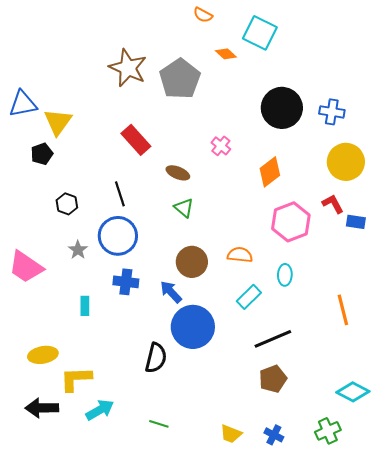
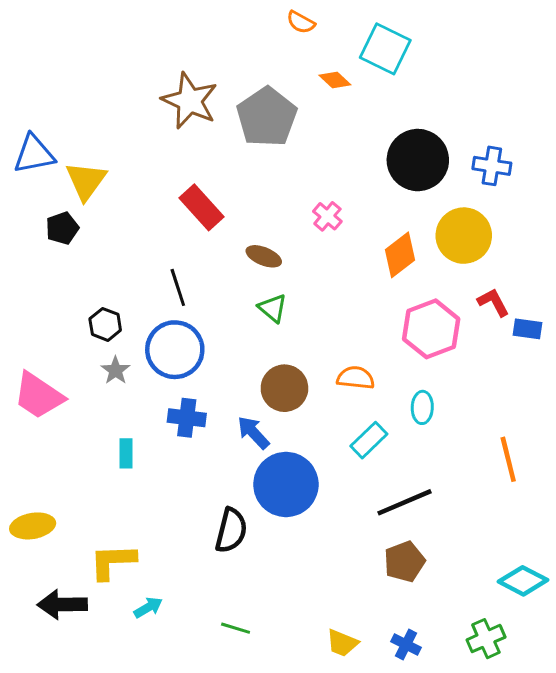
yellow circle: (346, 162) -> (464, 236), moved
black hexagon: (67, 204) -> (105, 324), moved
yellow ellipse: (43, 355) -> (33, 526), moved
cyan arrow: (100, 410) -> (148, 607), size x0.7

